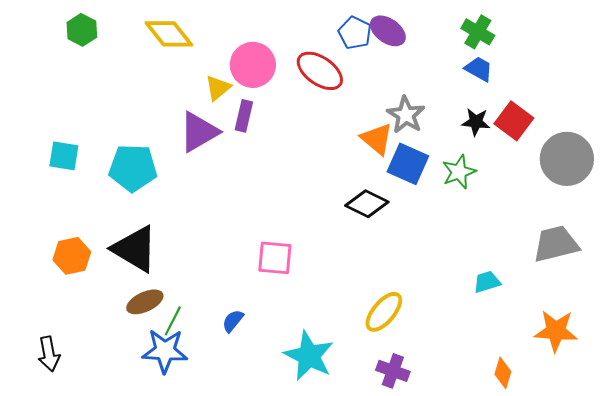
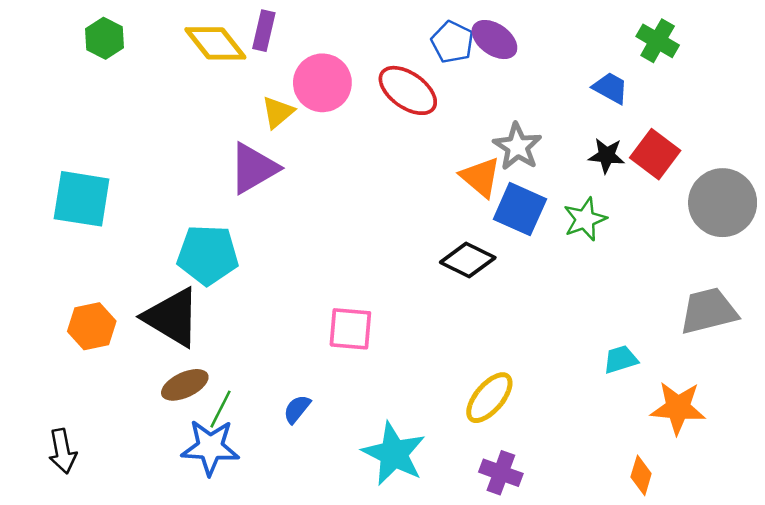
green cross: (478, 32) -> (658, 41), moved
purple rectangle: (244, 116) -> (264, 31), moved
cyan square: (64, 156) -> (82, 199), size x1.5
cyan pentagon: (133, 168) -> (208, 255), moved
orange star: (556, 331) -> (678, 408), moved

